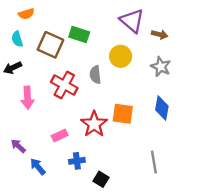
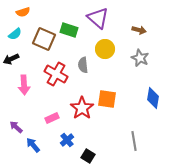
purple triangle: (132, 21) -> (98, 18), moved
cyan semicircle: (17, 39) -> (15, 34), turned -112
blue diamond: (162, 108) -> (153, 98), moved
blue cross: (77, 161) -> (67, 140), turned -32

